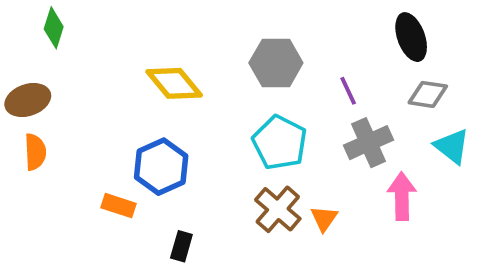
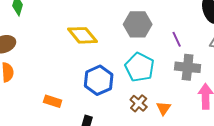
gray cross: (369, 143) -> (188, 67), turned 30
blue hexagon: (161, 167) -> (99, 80), moved
brown cross: (278, 209) -> (139, 103), size x0.7

